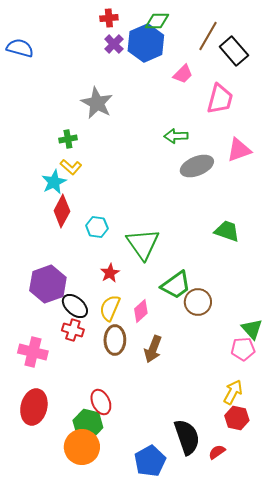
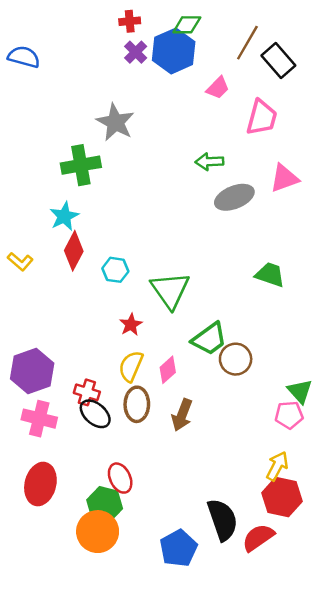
green cross: (68, 139) -> (81, 165), size x1.8
yellow L-shape: (71, 167) -> (20, 262), moved
purple hexagon: (48, 284) -> (32, 371), moved
black ellipse: (75, 306) -> (95, 414), moved
red hexagon: (237, 418) -> (282, 497), size x1.4
red semicircle: (217, 452) -> (258, 538), size x1.6

